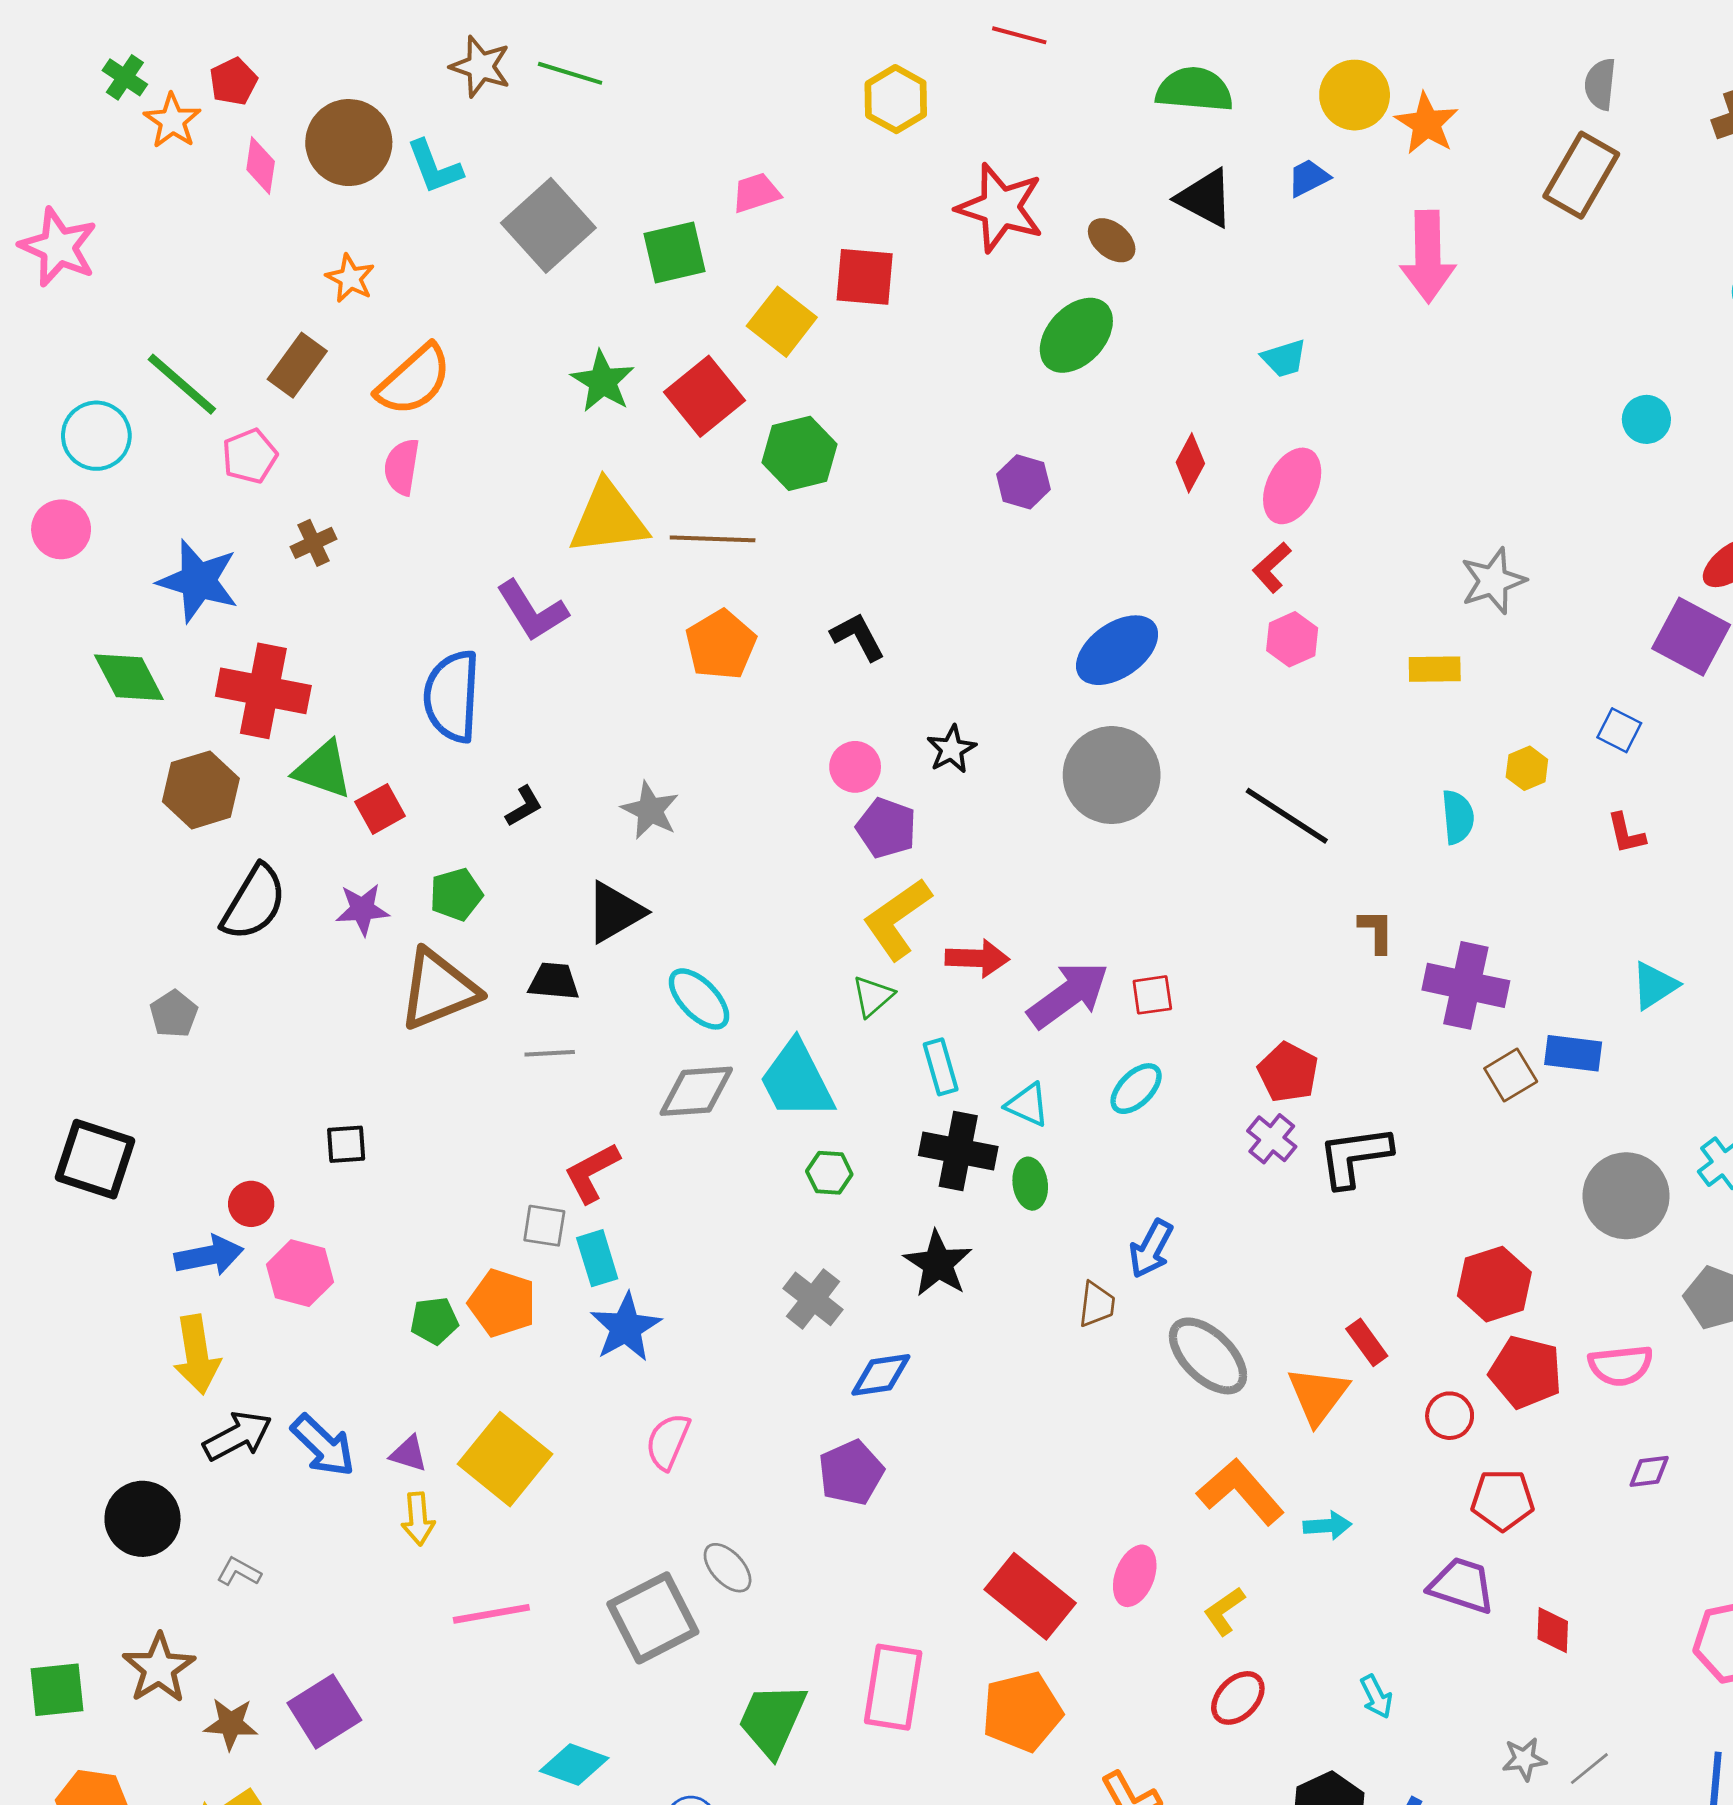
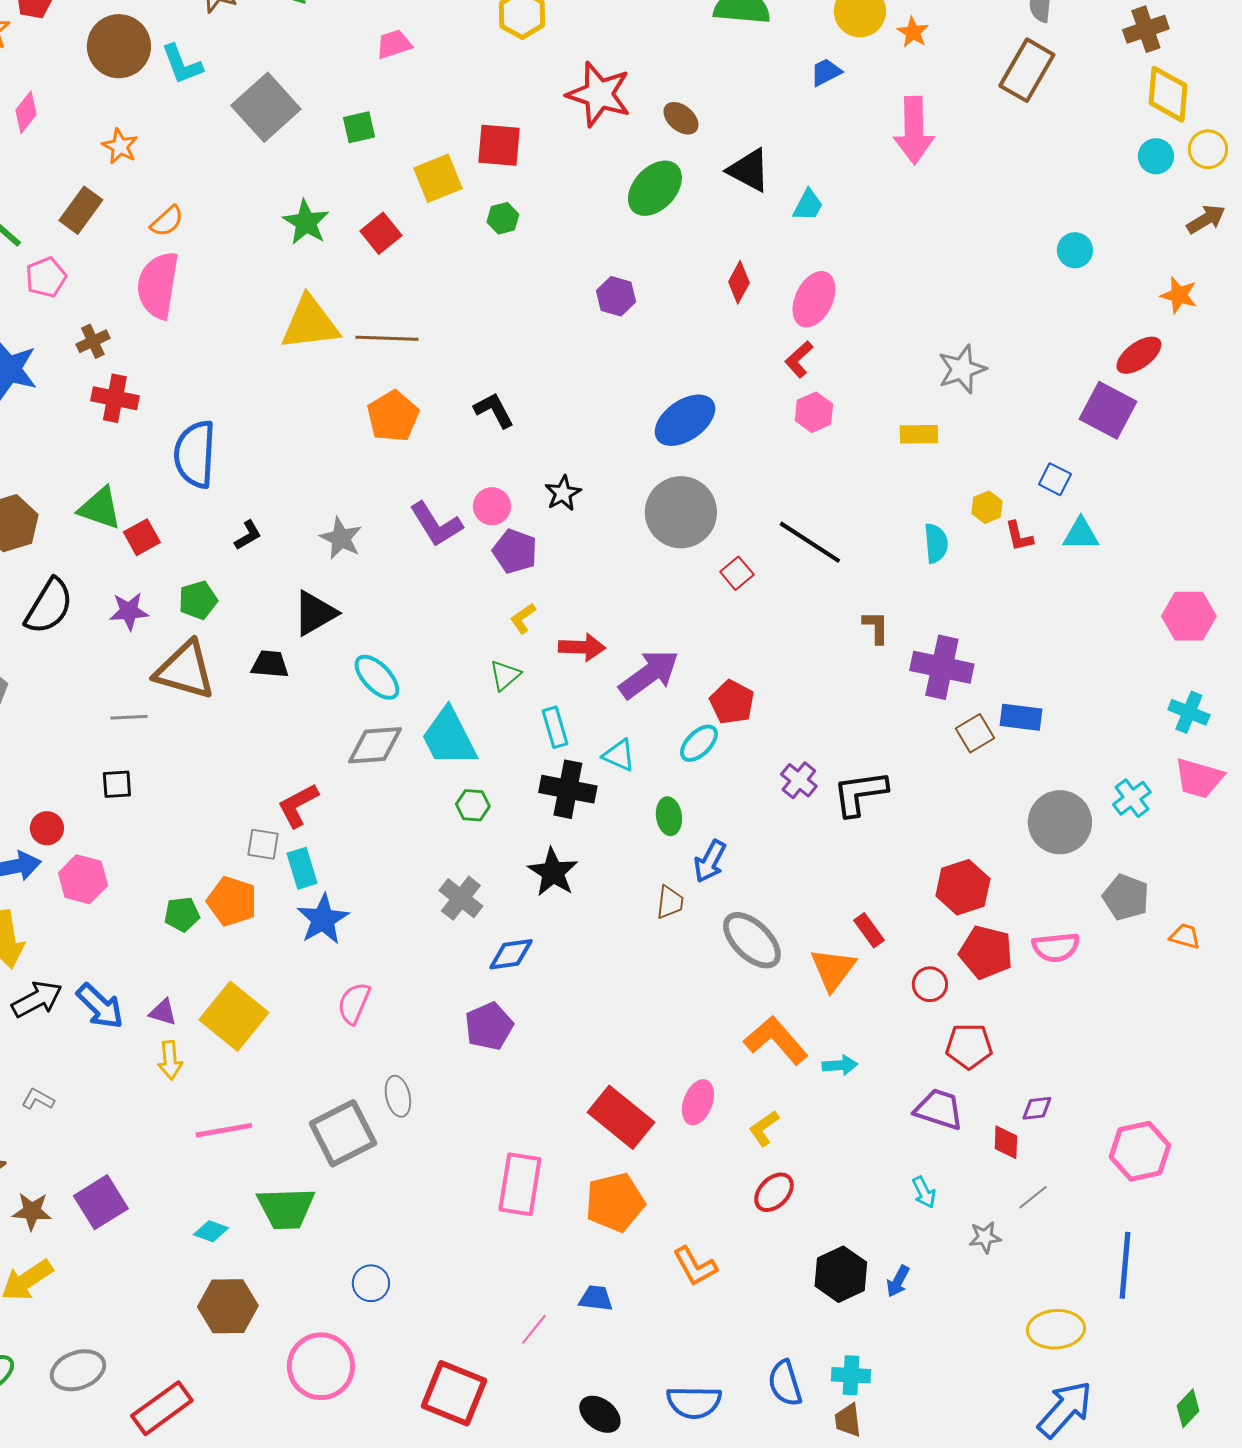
orange star: (1427, 124) -> (913, 32), size x0.7
pink diamond: (261, 166) -> (26, 112), moved, turned 30
pink trapezoid: (756, 193) -> (394, 44), moved
black triangle: (1205, 198) -> (749, 170), moved
green square: (675, 252) -> (359, 127), size x0.7
yellow square: (782, 322) -> (438, 178), turned 30
cyan trapezoid: (1284, 358) -> (808, 205), turned -45
orange semicircle: (414, 380) -> (167, 221), size x0.6
red square: (704, 396) -> (381, 233), size x0.7
green hexagon: (799, 453) -> (503, 218), moved, size x0.6
pink semicircle: (402, 467) -> (158, 285), size x1.6
purple L-shape: (532, 611) -> (436, 524), moved
red cross: (263, 691) -> (115, 398), moved, size x0.7
red L-shape: (1626, 833) -> (1019, 536), moved
yellow L-shape: (897, 919) -> (523, 618), size x0.5
cyan triangle: (1655, 985) -> (1081, 534), moved, turned 33
brown triangle: (438, 989) -> (185, 670), turned 38
red square: (1152, 995) -> (737, 573), moved, turned -32
gray line: (550, 1053) -> (129, 717), moved
red pentagon: (1288, 1072) -> (732, 702), moved
green ellipse: (1030, 1184) -> (669, 816), moved
purple diamond: (1649, 1471) -> (1037, 1108), moved
gray ellipse: (728, 1568) -> (398, 1096), turned 30
cyan arrow: (1376, 1697) -> (924, 1192), moved
green trapezoid: (772, 1720) -> (286, 1208), moved, turned -116
cyan diamond: (574, 1764) -> (211, 1231), moved, size x0.7
gray line: (1589, 1769) -> (1033, 1197), moved

